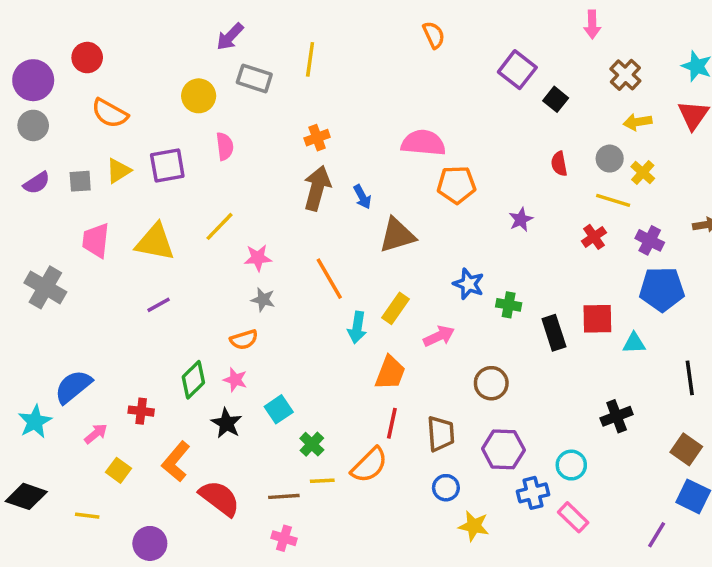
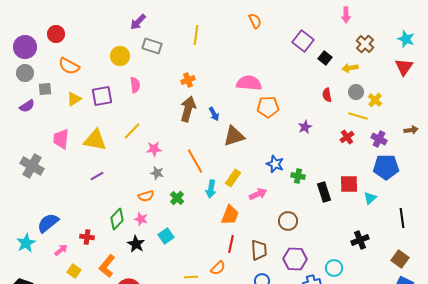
yellow line: (310, 59) -> (196, 35), moved
yellow arrow: (637, 122) -> (350, 68), moved
gray square: (80, 181) -> (45, 89), moved
cyan triangle: (634, 343) -> (370, 198), turned -40
green cross: (312, 444) -> (177, 198), moved
orange semicircle: (369, 465) -> (218, 268), size x0.7

